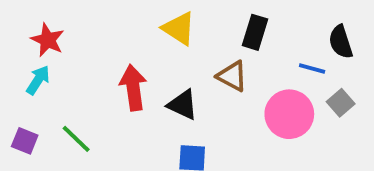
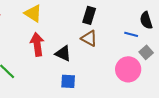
yellow triangle: (179, 29) -> (33, 13), moved
black rectangle: (255, 32) -> (89, 15), moved
pink circle: (289, 114) -> (128, 69), moved

